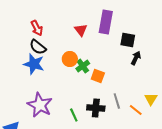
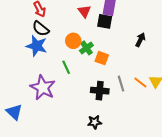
black square: (128, 40) -> (105, 21), moved
orange line: (136, 110) -> (140, 83), moved
green line: (74, 115) -> (66, 67), moved

